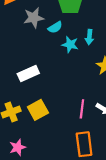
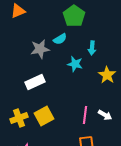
gray star: (34, 18) -> (40, 49), moved
cyan star: (70, 44) -> (75, 64), moved

